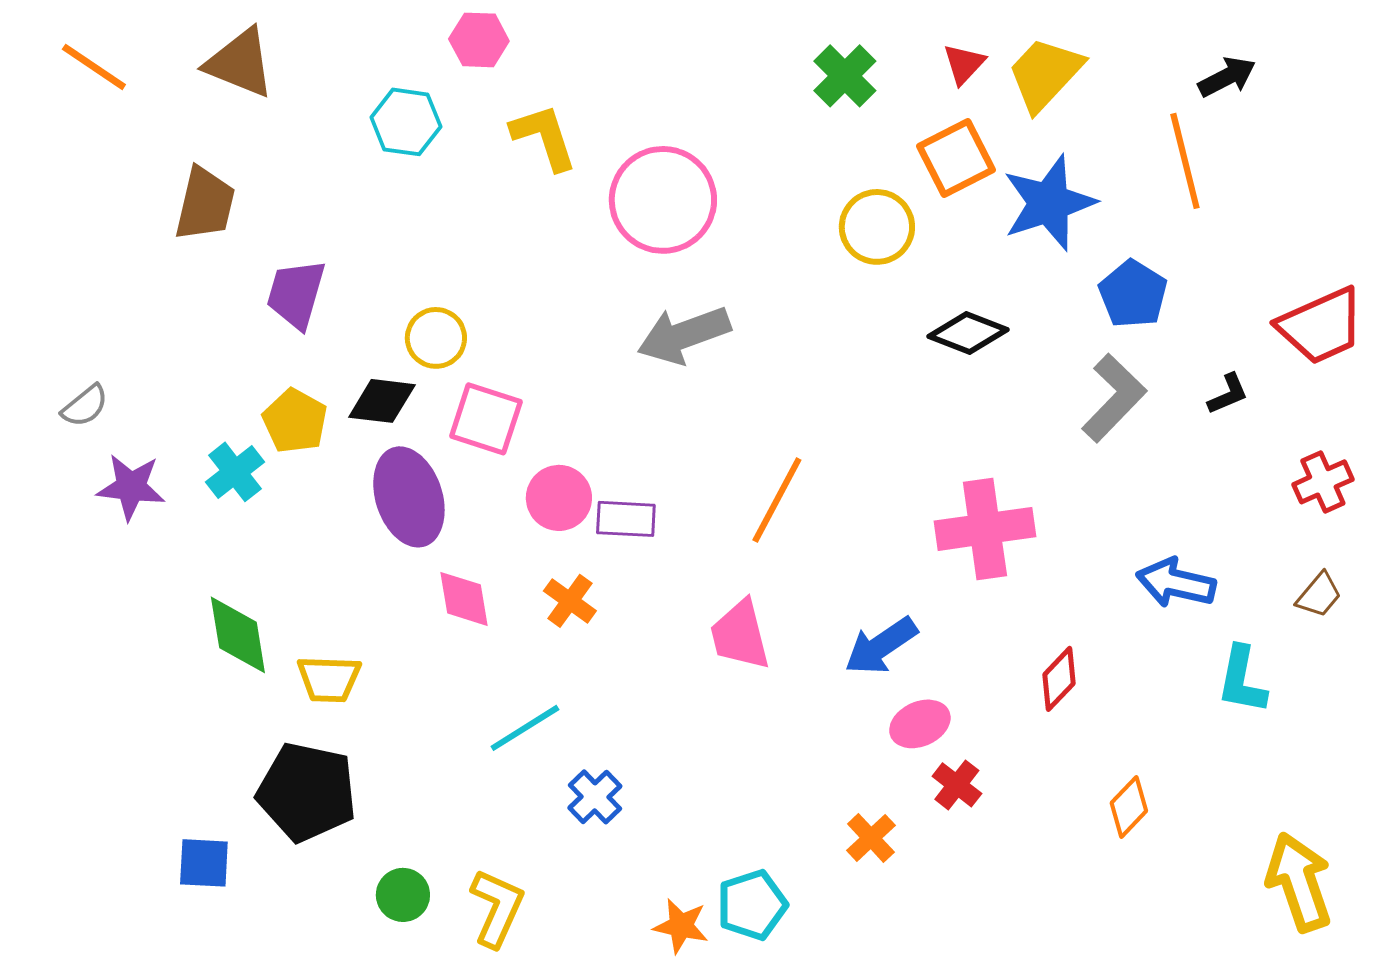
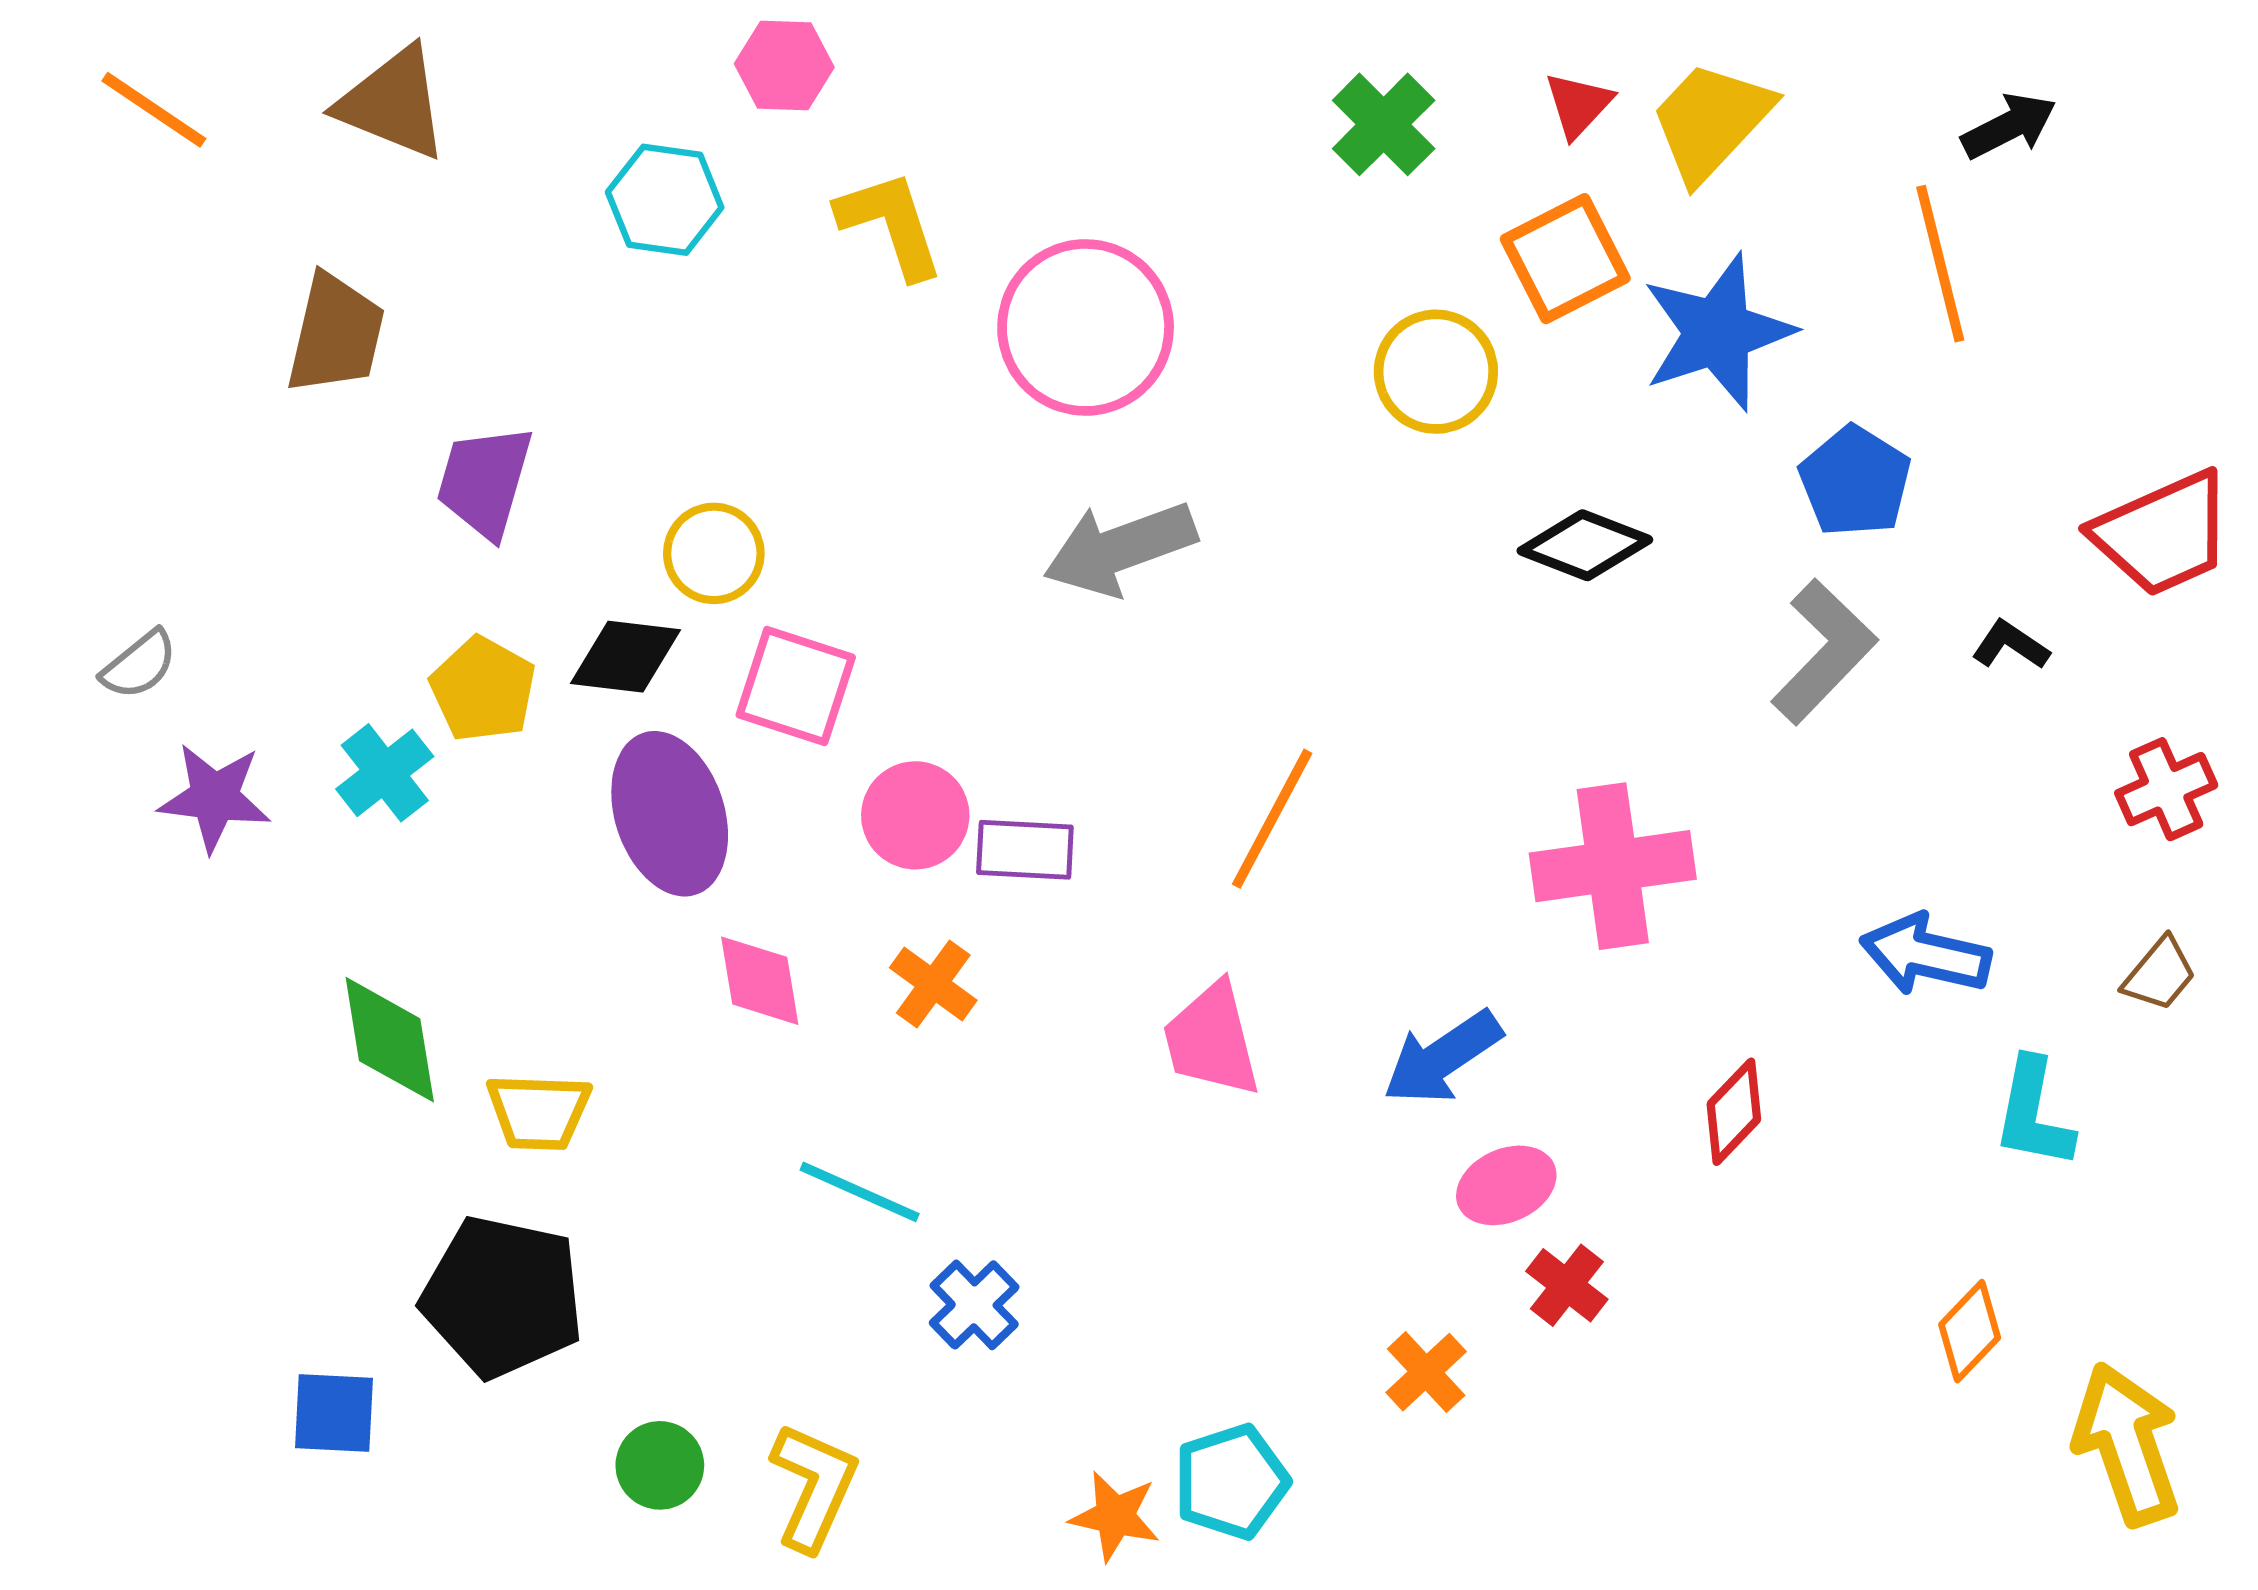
black L-shape: (1228, 394) -> (2011, 645), turned -123
cyan line: (525, 728) -> (860, 1192), turned 56
orange diamond: (1129, 807) -> (1970, 1331), moved

